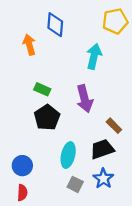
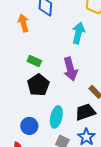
blue circle: (22, 166) -> (29, 126), moved

